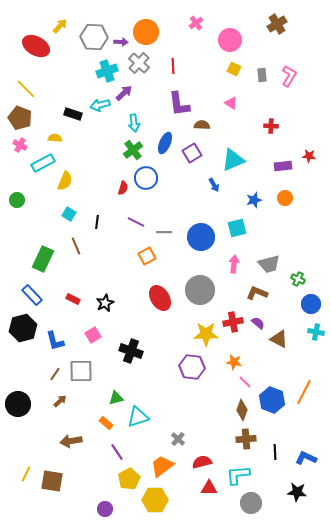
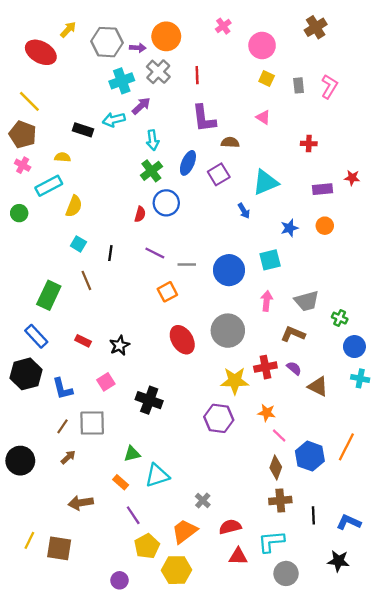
green circle: (17, 200) -> (19, 213), moved

